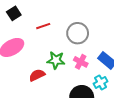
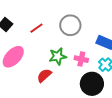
pink cross: (81, 62) -> (81, 59), moved

